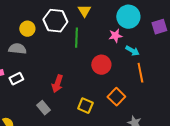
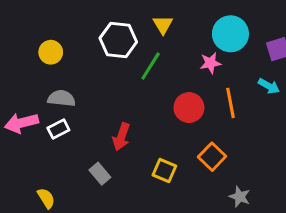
yellow circle: (27, 29) -> (51, 52), moved
green line: (76, 38) -> (151, 66), turned 30
gray semicircle: (17, 49) -> (61, 98), moved
cyan arrow: (132, 51) -> (269, 86), moved
orange line: (140, 73) -> (230, 103), moved

